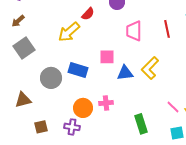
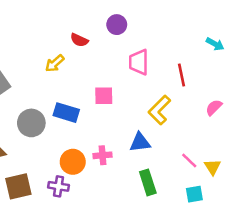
red semicircle: (88, 14) -> (79, 40), turned 72
red line: (167, 29) -> (181, 75), moved
yellow arrow: (69, 32) -> (55, 63), size x0.7
blue triangle: (125, 73) -> (140, 142), moved
brown square: (41, 127) -> (18, 186), size x1.5

